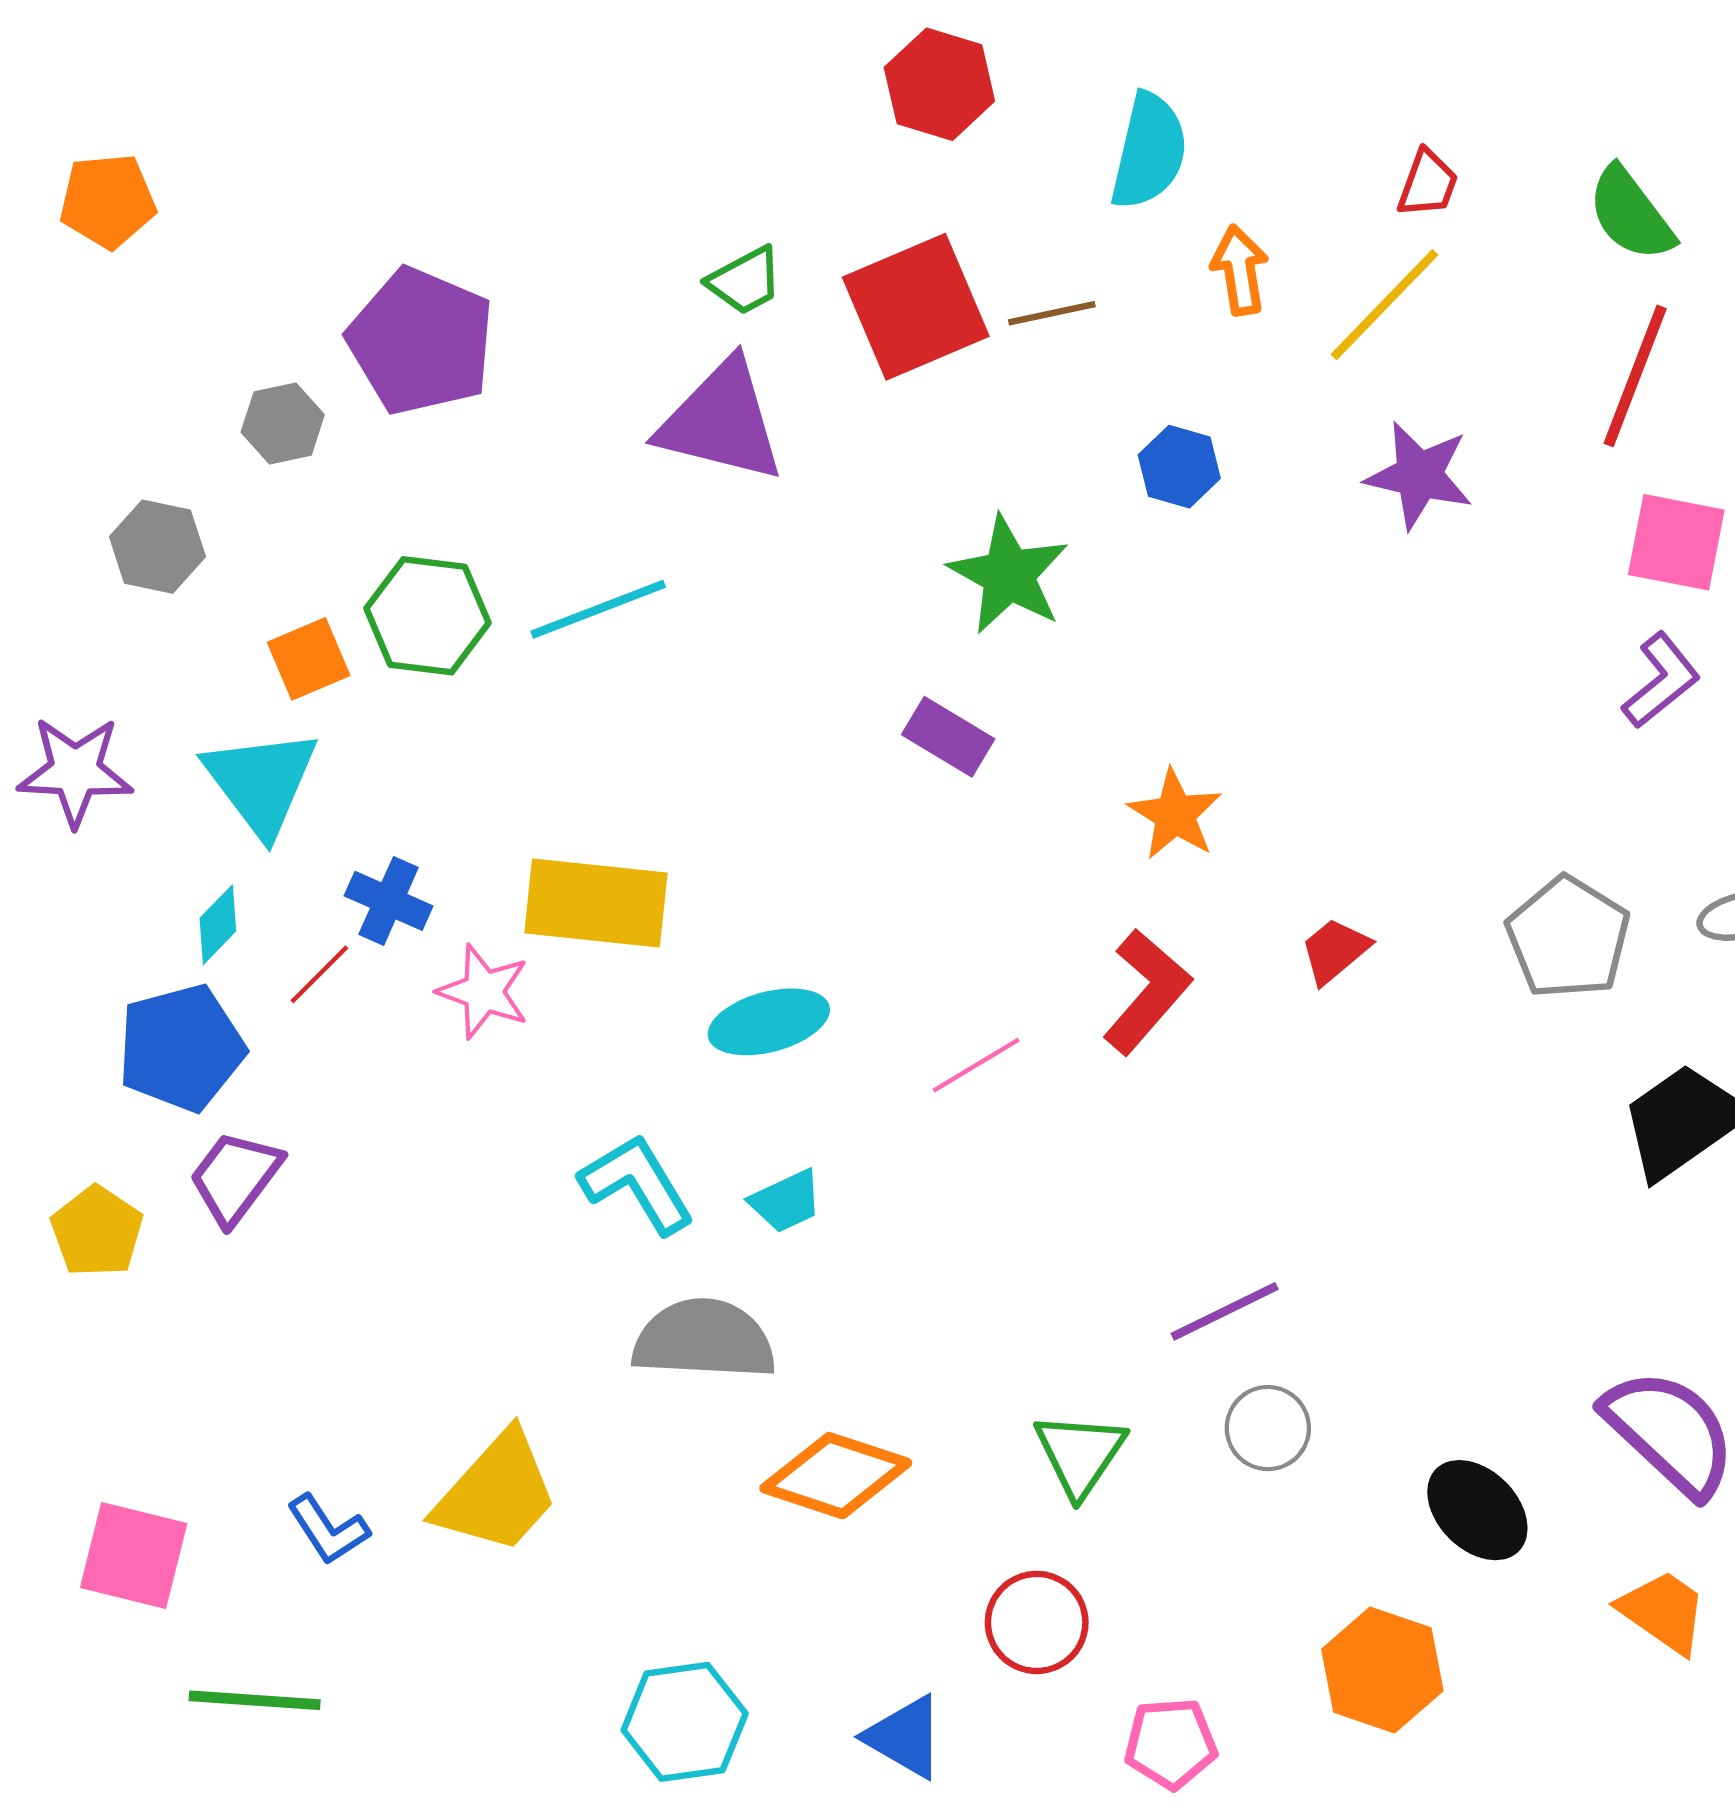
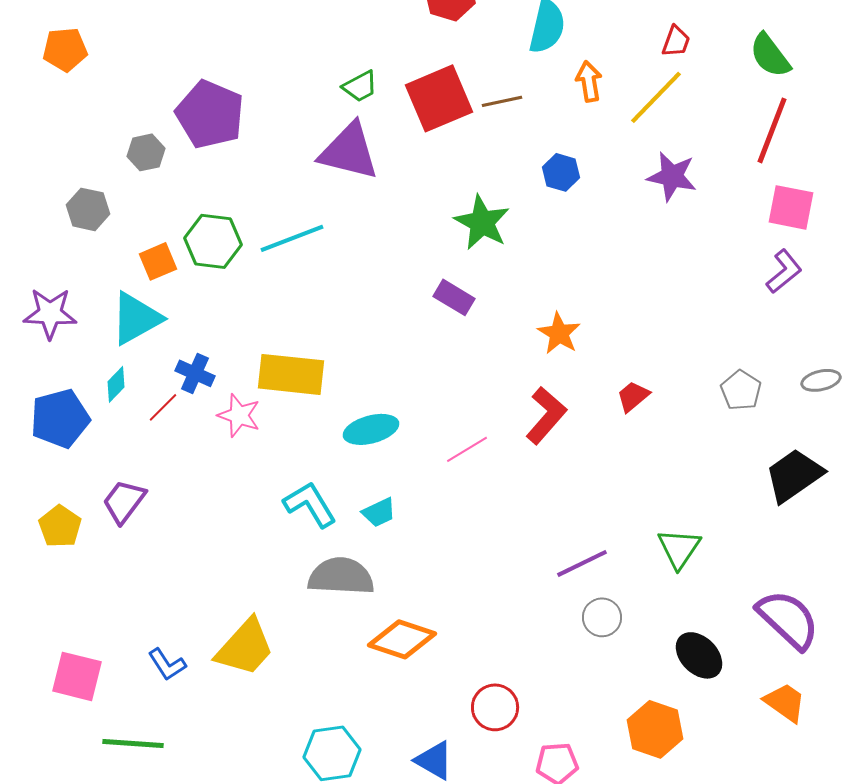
cyan triangle: (261, 782) -> (136, 318), turned 38
gray pentagon: (1568, 938) -> (741, 390), size x0.7
blue pentagon: (181, 1048) -> (60, 418), moved
green triangle: (1080, 1454) -> (679, 548), moved

